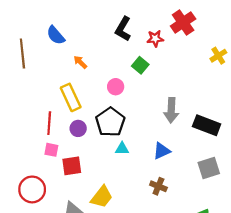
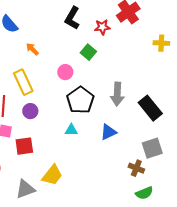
yellow cross: (218, 56) -> (161, 43), turned 35
black pentagon: (110, 122) -> (80, 100), moved
black rectangle: (207, 125) -> (150, 108), turned 30
brown cross: (158, 186) -> (136, 168), moved

